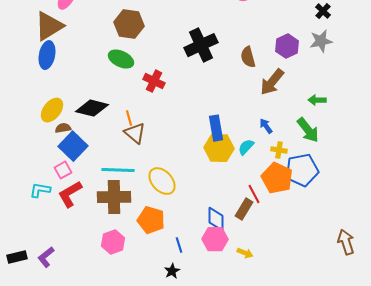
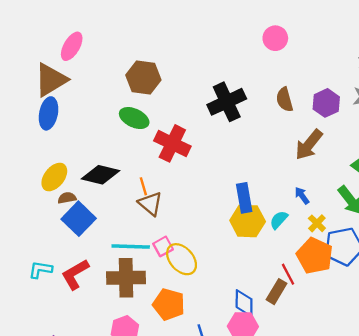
brown semicircle: (248, 57) -> (285, 100), moved
red cross: (154, 81) -> (172, 143), size x1.4
yellow cross: (279, 150) -> (317, 223), turned 35
pink square: (63, 170) -> (163, 246), moved

